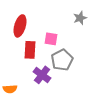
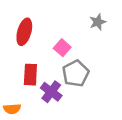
pink square: (51, 39) -> (62, 48), turned 32
red rectangle: (30, 50) -> (30, 75), moved

